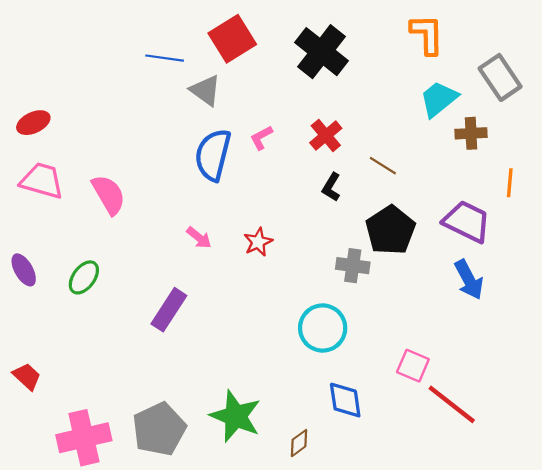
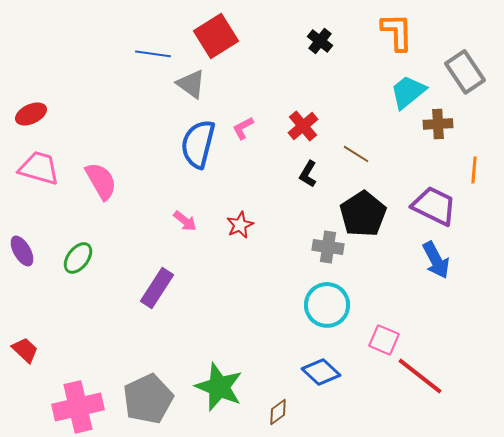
black cross: (322, 52) -> (320, 41), moved, size x0.5
cyan circle: (323, 328) -> (327, 305), moved
blue diamond: (345, 400) -> (321, 372), turned -39

